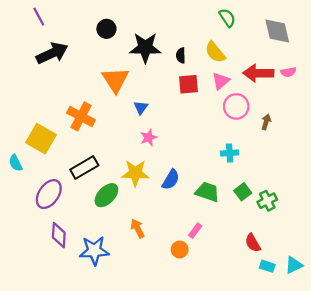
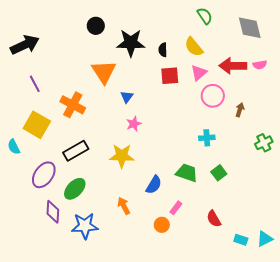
purple line: (39, 17) -> (35, 84), moved
black arrow: (52, 53) -> (25, 45), moved
blue semicircle: (171, 180) -> (154, 185), moved
green ellipse: (106, 195) -> (75, 189), moved
green cross: (267, 201) -> (264, 143), moved
red semicircle: (253, 243) -> (214, 219), moved

